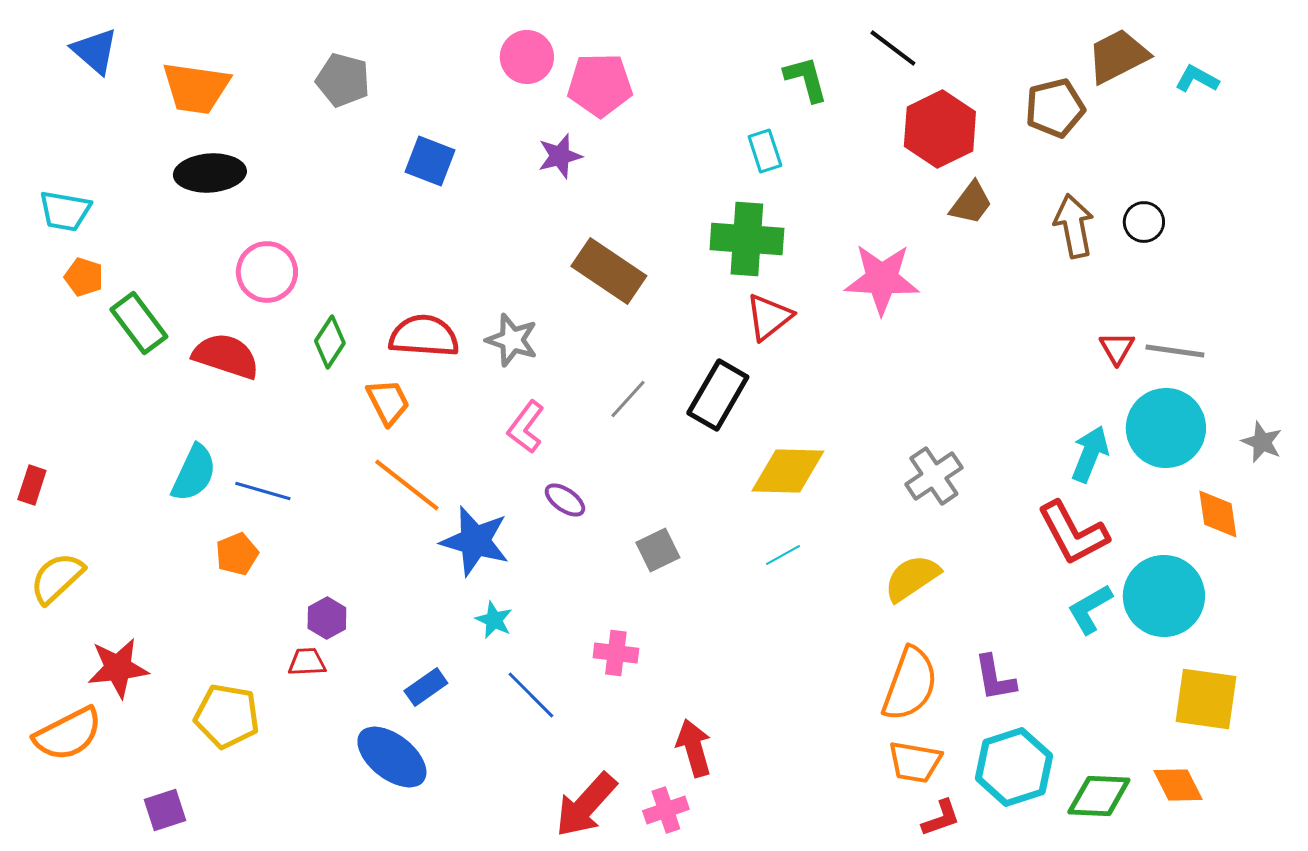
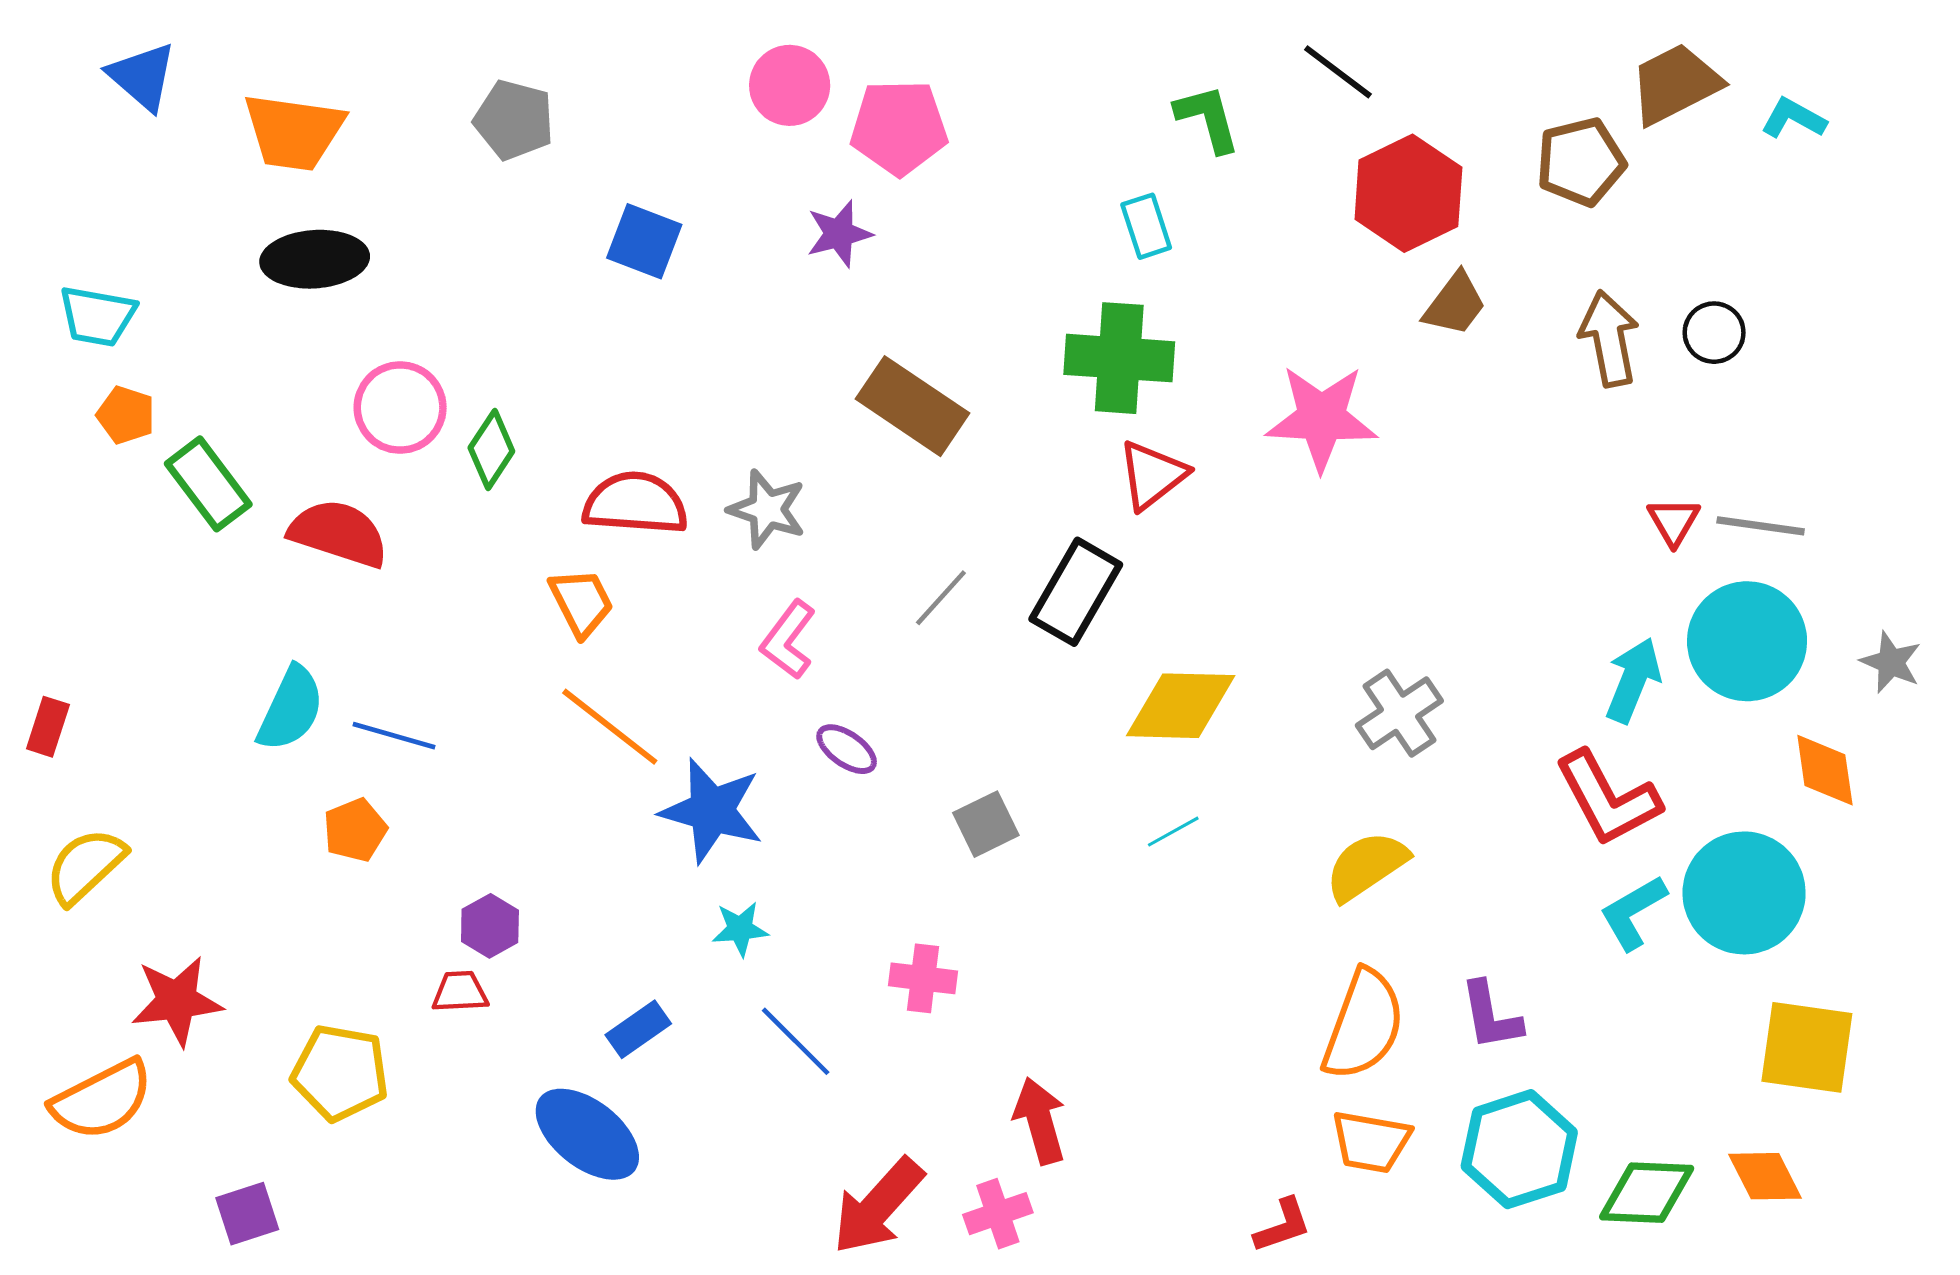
green diamond: (330, 342) -> (491, 449), moved
cyan star: (494, 620) -> (740, 929), turned -30
red L-shape: (941, 818) -> (1283, 1226), moved

